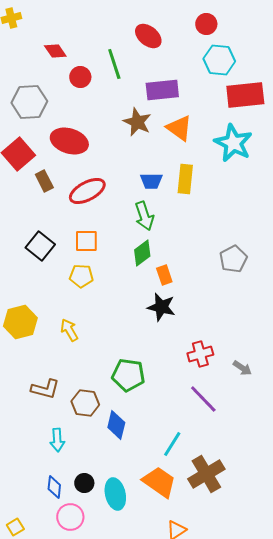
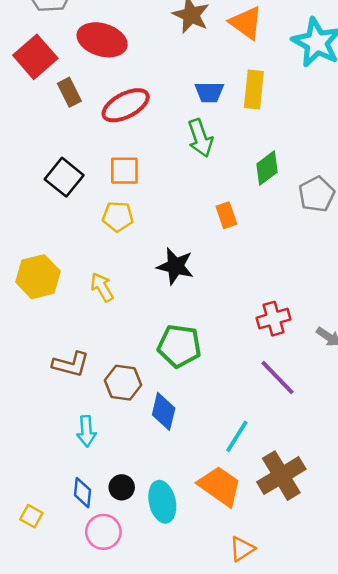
green diamond: (142, 253) -> (267, 168), moved
black star: (161, 307) -> (175, 266), moved
yellow square: (15, 527) -> (31, 516), moved, turned -30

